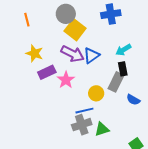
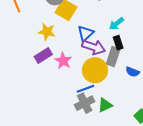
yellow star: (34, 53) -> (47, 32), moved
purple arrow: (72, 54) -> (94, 47), moved
yellow circle: (96, 93) -> (95, 70), size x1.6

